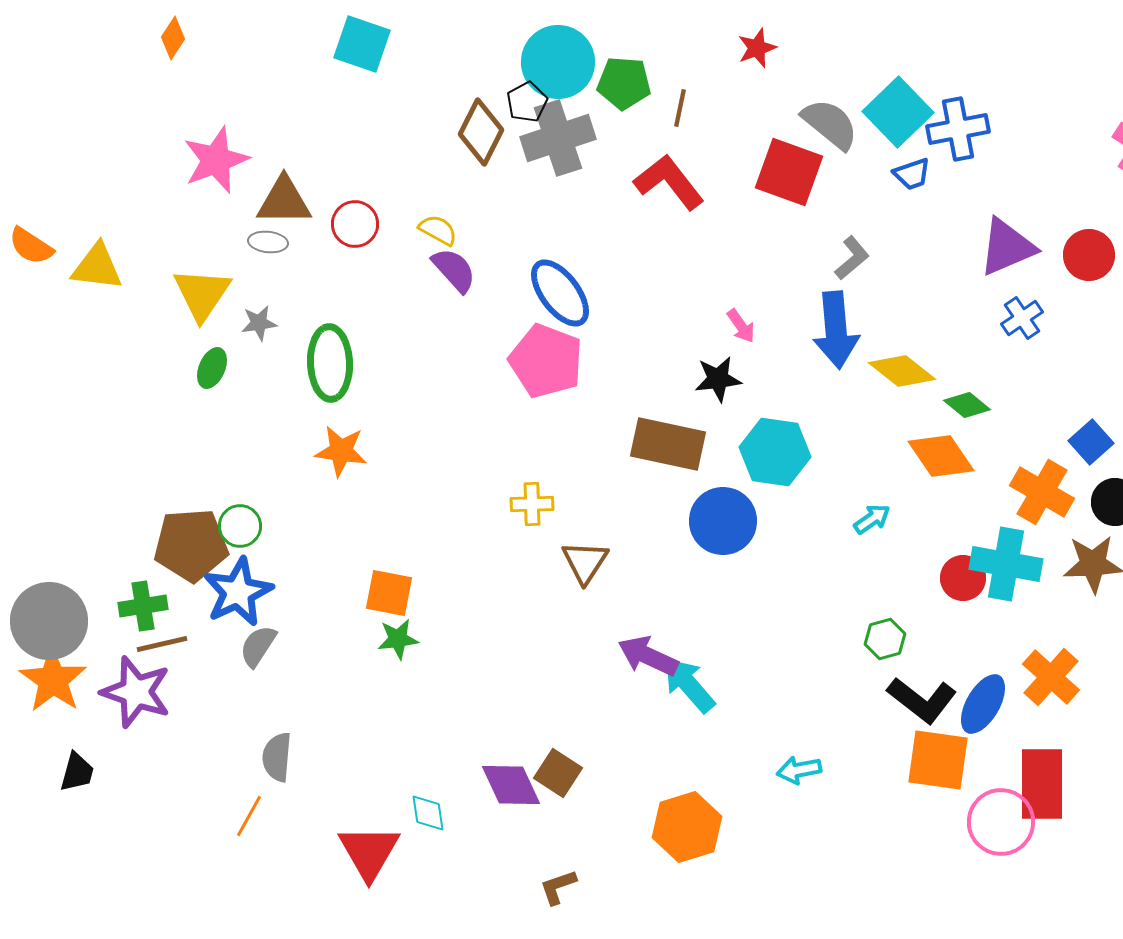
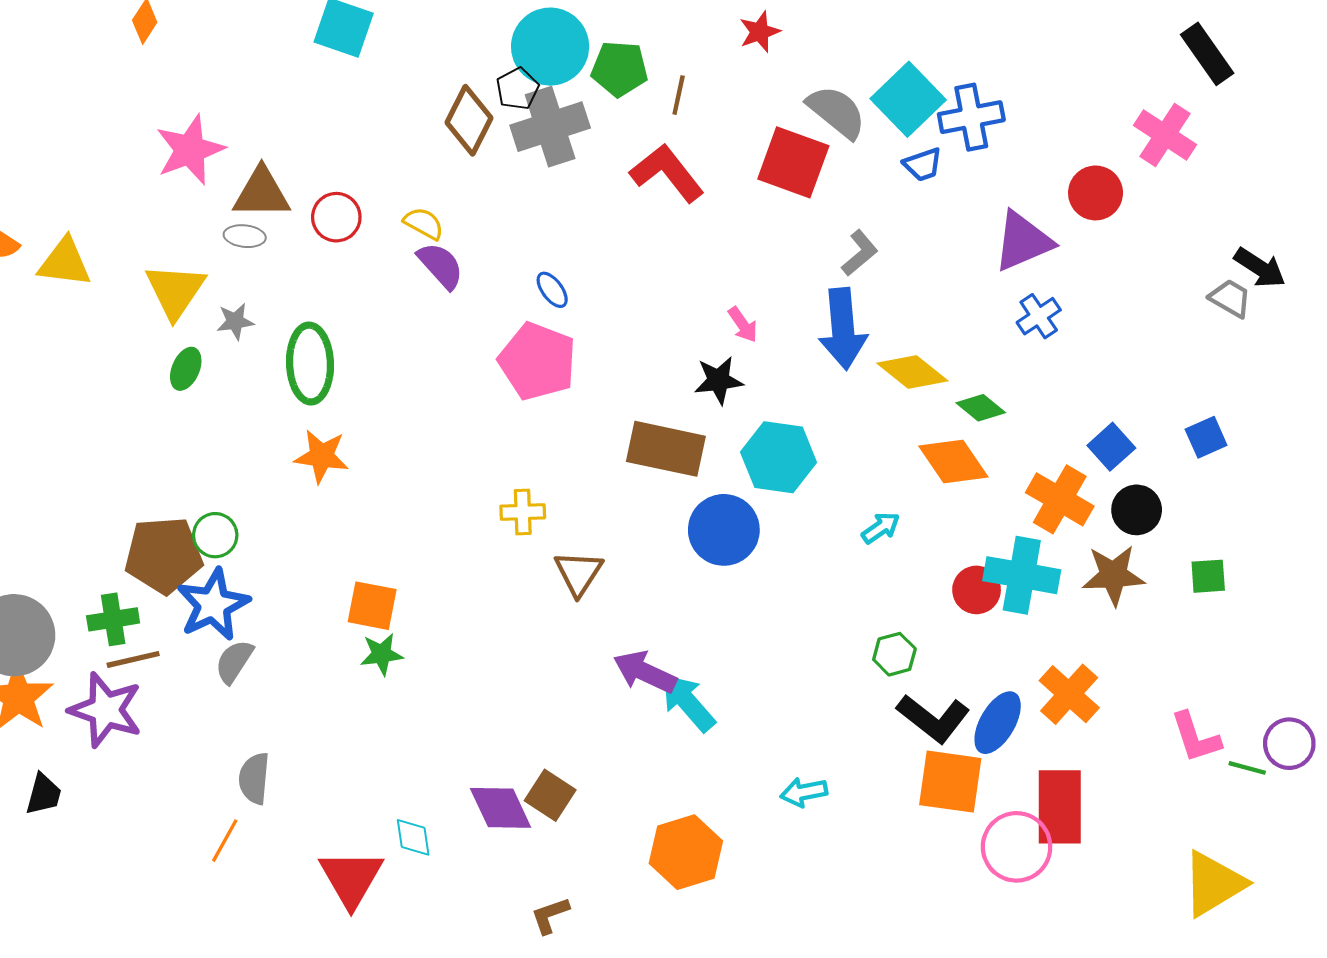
red circle: (1089, 255) -> (1096, 193), moved
blue ellipse: (560, 293) -> (552, 290), size x0.5

